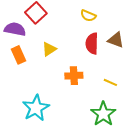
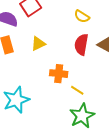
yellow line: (110, 82) -> (77, 90), moved

